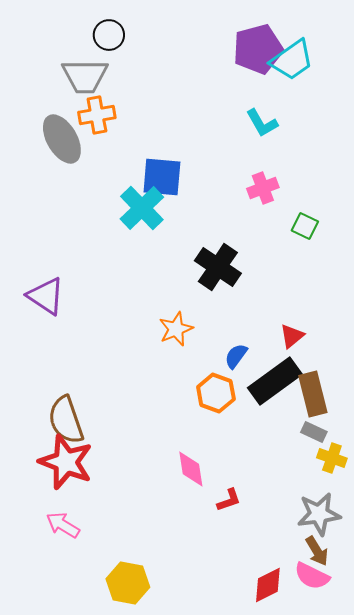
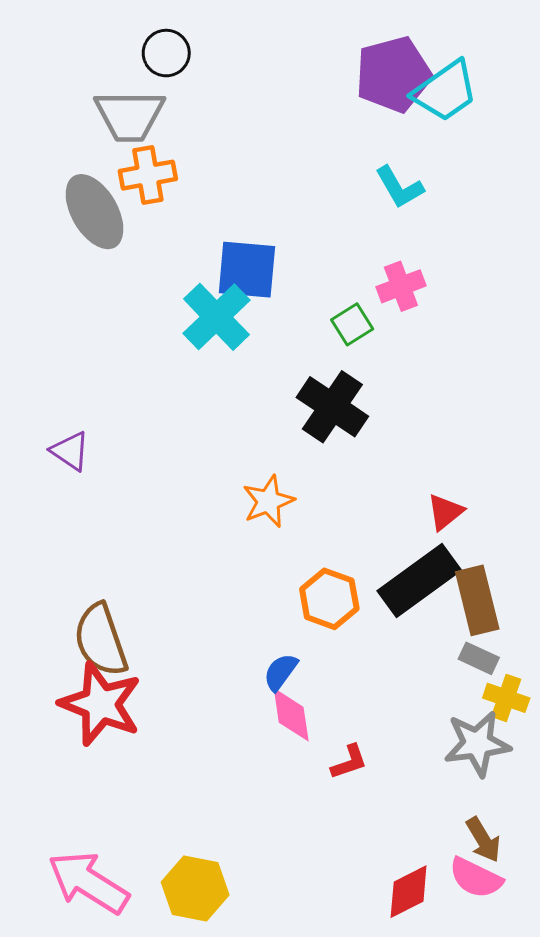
green square: (305, 226) -> (352, 324), moved, turned 32
purple triangle: (46, 296) -> (70, 451), size x0.7
blue semicircle: (236, 356) -> (281, 672), moved
gray star: (319, 514) -> (477, 744), moved
pink arrow: (63, 525) -> (88, 882), moved, size x1.6

